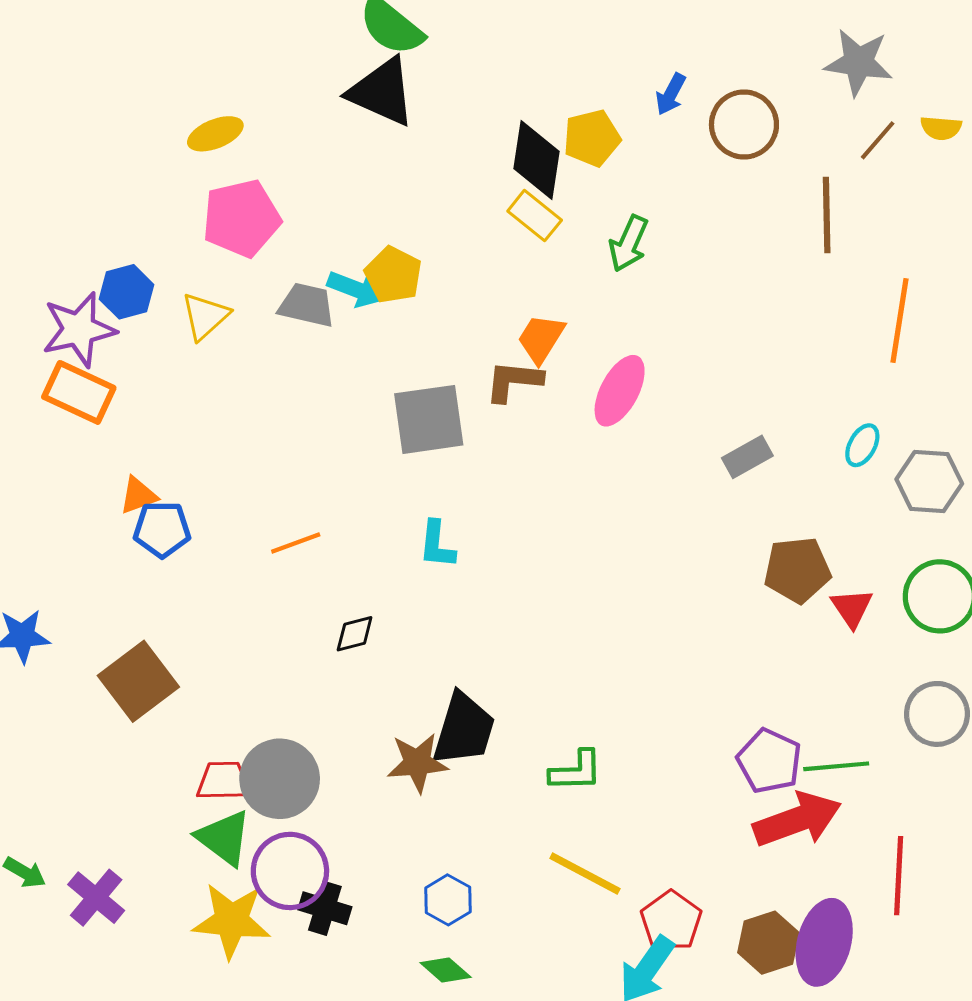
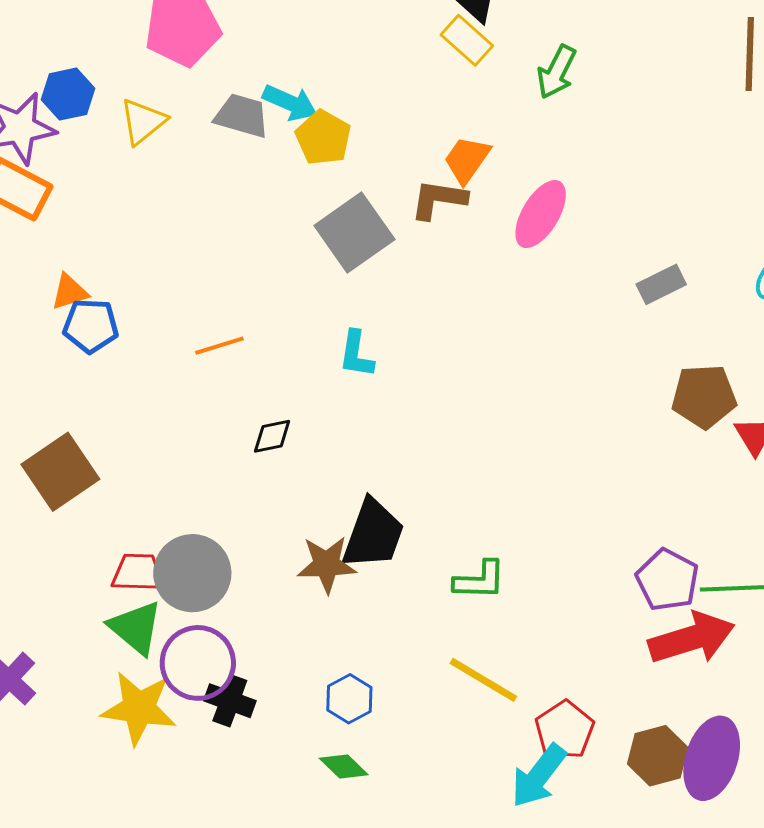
yellow pentagon: (393, 275) -> (323, 138), moved
gray square: (429, 419) -> (354, 233), turned -30

